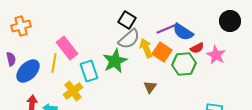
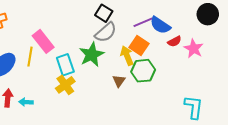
yellow arrow: (146, 48) -> (127, 56), moved
green hexagon: (184, 64) -> (143, 71), moved
brown triangle: (150, 87) -> (119, 81), moved
yellow cross: (73, 91) -> (65, 85), moved

